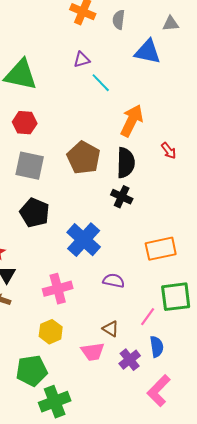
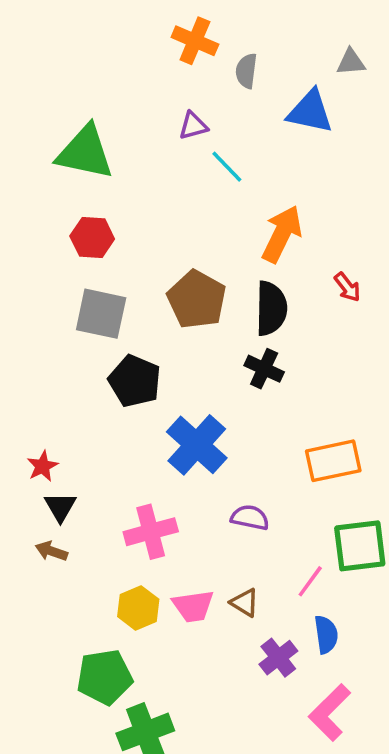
gray semicircle: (119, 20) -> (246, 71), moved
black pentagon: (35, 213) -> (135, 381), moved
pink trapezoid: (93, 352) -> (193, 606), moved

